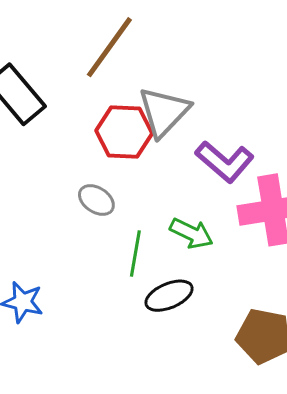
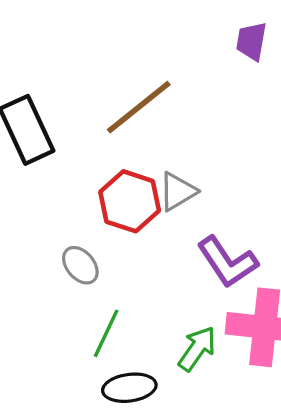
gray triangle: (164, 112) -> (178, 192), size x0.7
green arrow: (191, 233) -> (197, 349), moved, turned -96

